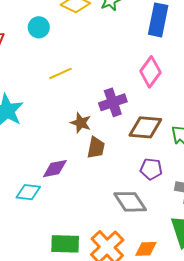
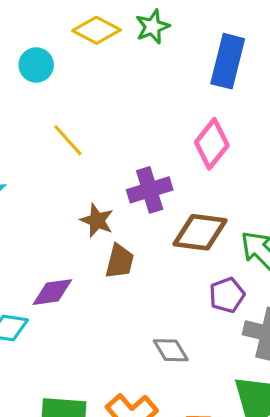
yellow line: (60, 73) -> (68, 140), turned 70
purple pentagon: (151, 169) -> (227, 295), moved, turned -30
gray diamond: (130, 202) -> (171, 350), size x0.7

